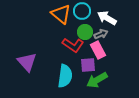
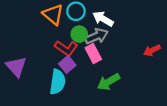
gray arrow: (101, 34) -> (97, 36), size x1.5
purple square: (88, 65) -> (67, 64), moved, turned -35
green arrow: (97, 80) -> (108, 82), moved

